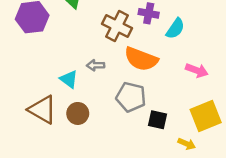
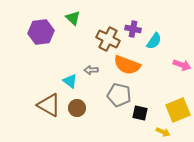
pink arrow: (197, 70) -> (182, 65), moved

